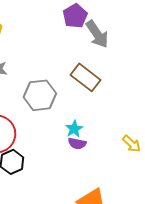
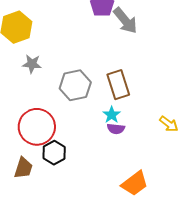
brown rectangle: (85, 77) -> (118, 85), moved, turned 40

